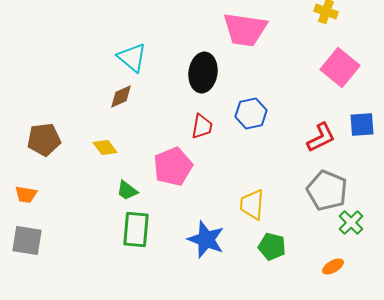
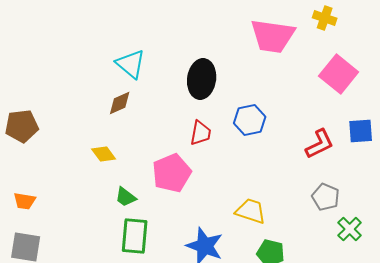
pink trapezoid: (245, 30) -> (273, 36), moved
brown pentagon: (44, 140) -> (22, 126), moved
gray pentagon: (327, 190) -> (326, 197), size x0.7
yellow trapezoid: (252, 204) -> (251, 211), turned 104

